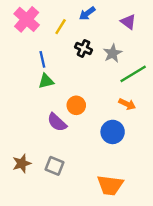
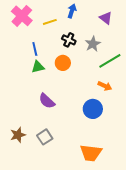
blue arrow: (87, 13) -> (72, 11), turned 144
yellow line: (61, 27) -> (50, 22), turned 40
orange circle: (76, 105) -> (63, 63), moved
gray square: (54, 166) -> (45, 137), turned 35

